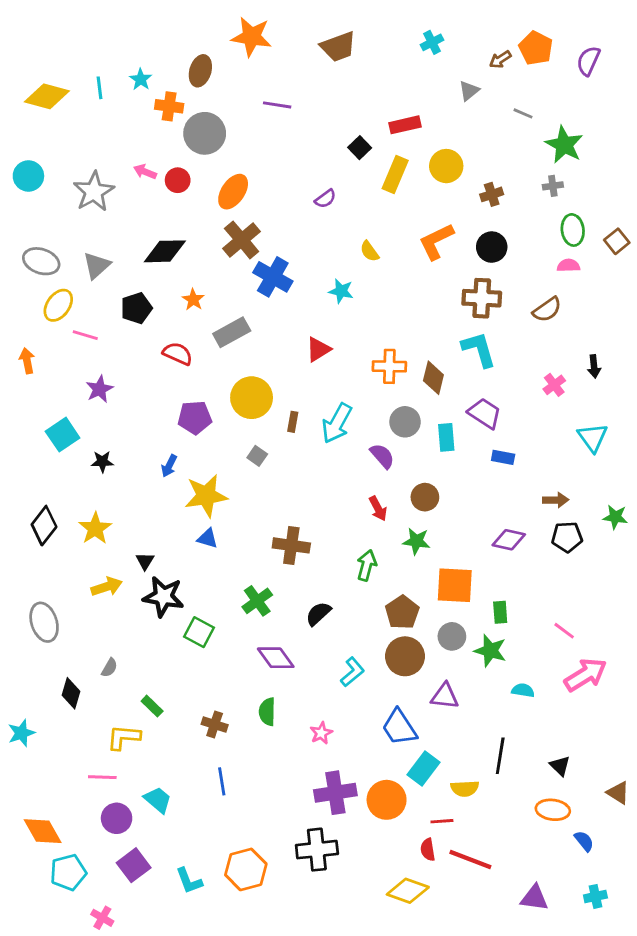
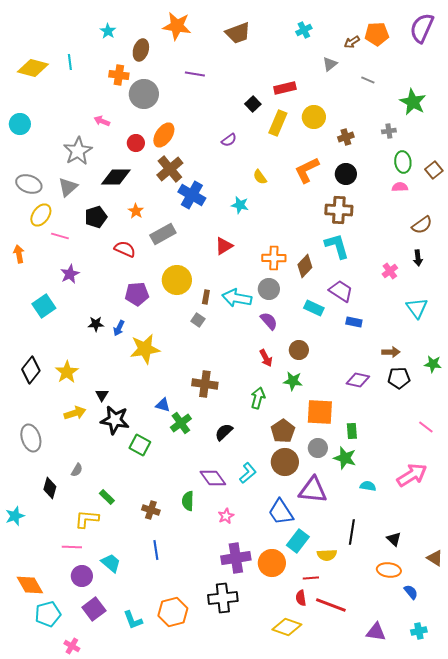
orange pentagon: (536, 48) -> (377, 34), turned -30
purple semicircle: (588, 61) -> (422, 28), moved, size x1.4
cyan star: (141, 79) -> (108, 31), moved
green star: (564, 145) -> (413, 102), moved
red circle: (178, 180) -> (136, 143), moved
gray star: (94, 192) -> (78, 151), moved
brown semicircle: (547, 310) -> (422, 225), moved
brown diamond: (433, 378) -> (305, 266), turned 30
gray circle: (405, 422) -> (269, 289), moved
cyan arrow: (337, 423) -> (237, 298), turned 72
cyan rectangle: (446, 437) -> (314, 308), turned -60
gray square: (257, 456) -> (198, 320), moved
black star: (102, 462) -> (96, 324), moved
blue triangle: (207, 538) -> (163, 405), moved
pink line: (564, 631) -> (426, 427), moved
purple diamond: (276, 658) -> (213, 478), moved
purple triangle: (445, 696) -> (313, 490), size x1.4

